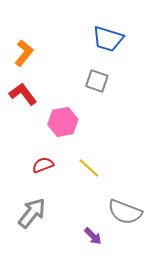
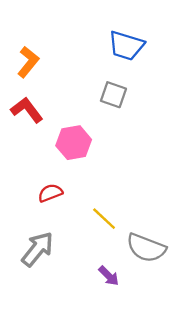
yellow line: (89, 168) -> (104, 219), moved

